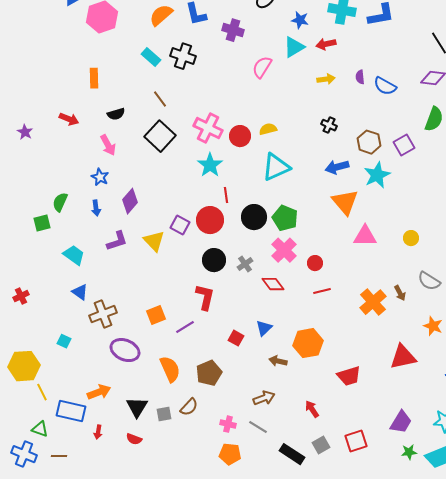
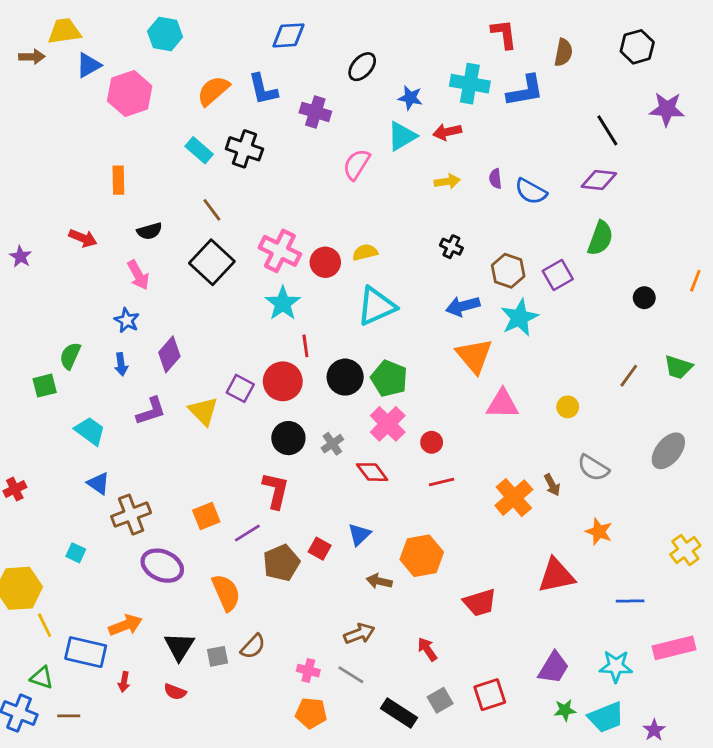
brown pentagon: (209, 373) -> (281, 563), moved

